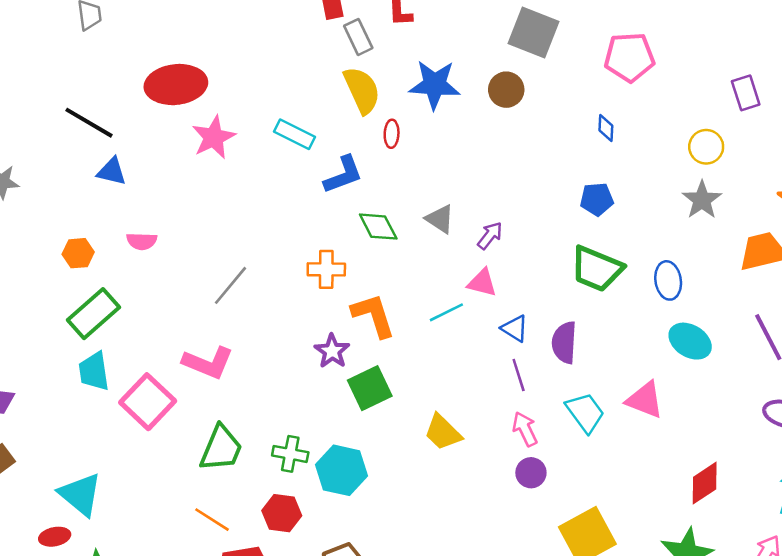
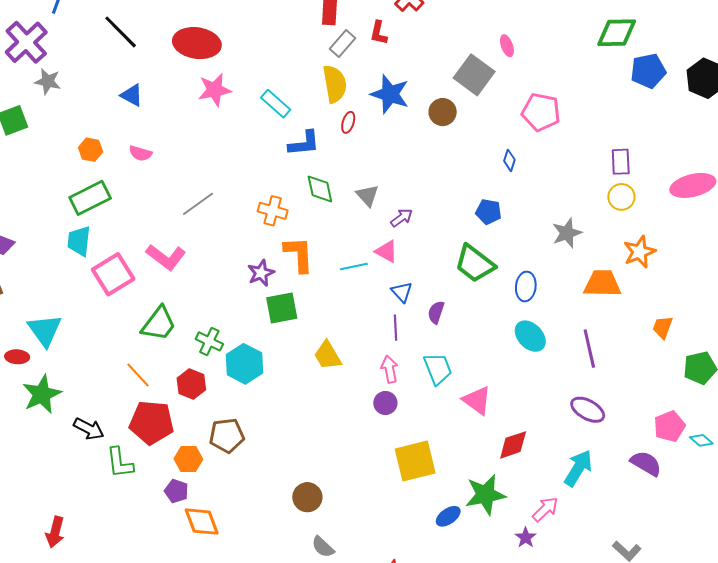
gray rectangle: (358, 37) -> (342, 43), turned 52
black line: (89, 123) -> (121, 32), moved
yellow circle: (706, 147) -> (621, 197), moved
purple semicircle: (564, 342) -> (436, 312), size x0.7
pink triangle: (645, 400) -> (477, 400), moved

